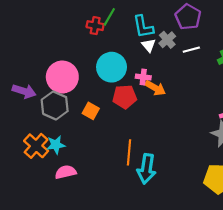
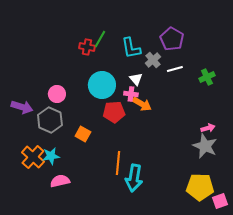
white triangle: (149, 45) -> (136, 79), moved
pink circle: (62, 77) -> (57, 94), size x0.6
orange square: (91, 111) -> (83, 134), moved

